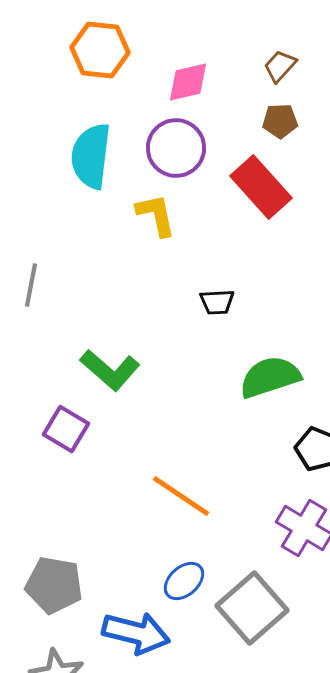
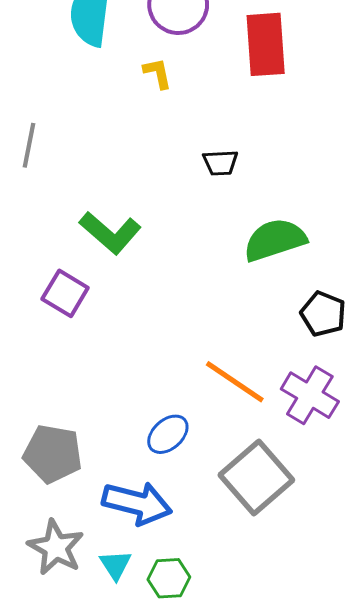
red rectangle: (261, 187) -> (266, 44), turned 38
yellow L-shape: (156, 215) -> (158, 73), size x0.7
orange line: (181, 496) -> (235, 382), moved
blue ellipse: (184, 581) -> (168, 434), moved

